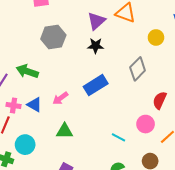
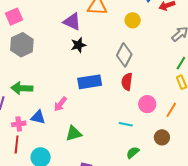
purple triangle: (96, 21) -> (72, 22), turned -36
gray hexagon: (53, 37) -> (22, 45), moved
blue rectangle: (96, 85) -> (90, 82), turned 40
red semicircle: (160, 100) -> (127, 82), moved

